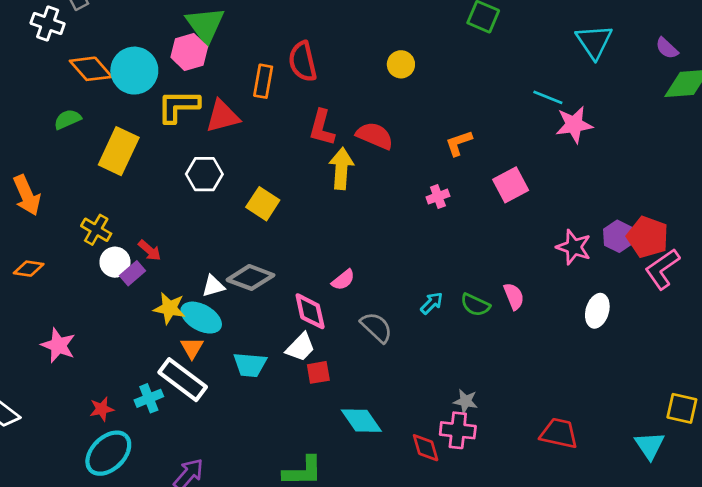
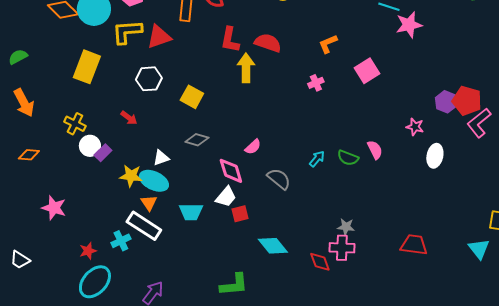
green semicircle: (67, 119) -> (18, 57), moved
pink star: (574, 247) -> (415, 127), moved, size x0.7
red arrow: (150, 250) -> (129, 118), moved
gray diamond: (250, 277) -> (197, 140), moved, size x0.7

